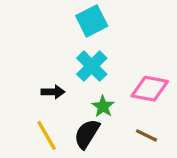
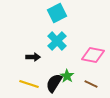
green star: (103, 106) -> (67, 76), moved
yellow line: (47, 135) -> (29, 84), turned -42

